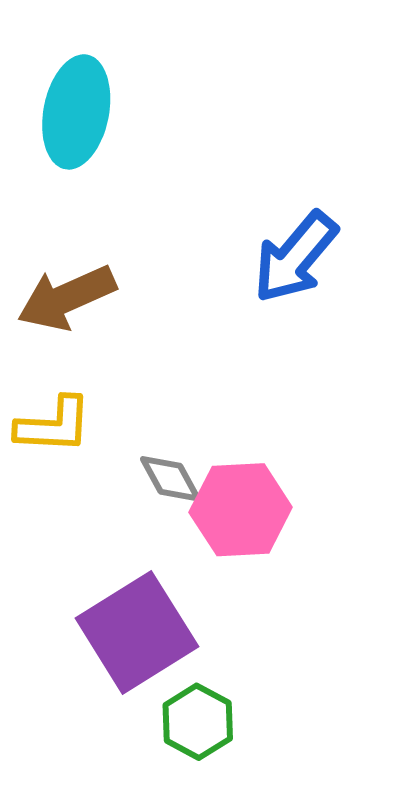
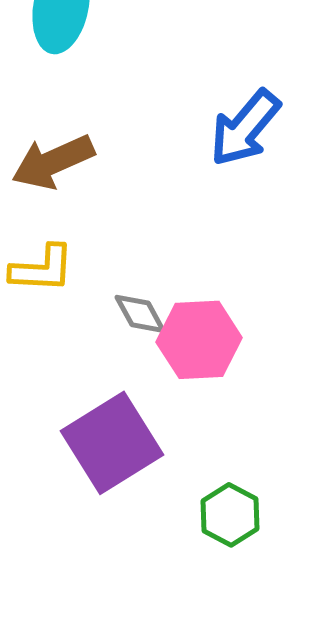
green hexagon: (198, 722) -> (230, 515), moved

